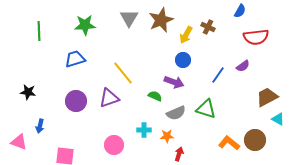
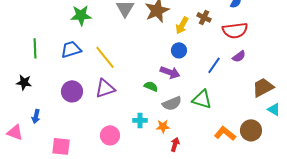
green line: (39, 31) -> (35, 48), moved
red semicircle: (256, 37) -> (235, 30), moved
yellow line: (123, 73) -> (105, 57), moved

